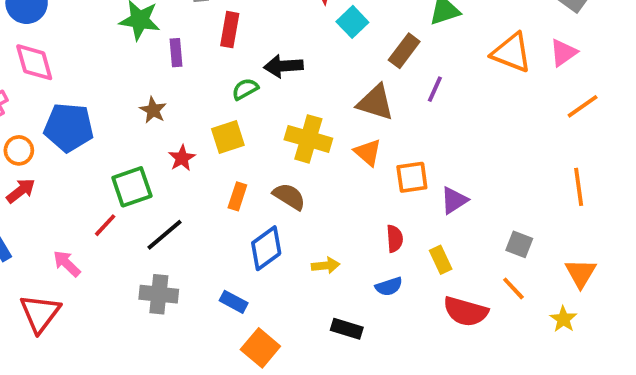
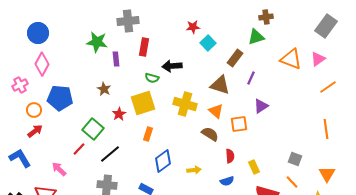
pink diamond: (34, 62) -> (42, 64), turned 45
green semicircle: (245, 89) -> (152, 78), turned -136
yellow square: (228, 137) -> (143, 103), size x1.4
green square: (132, 187) -> (93, 129), turned -30
brown semicircle: (289, 196) -> (210, 134), moved
purple triangle: (454, 200) -> (261, 106), moved

